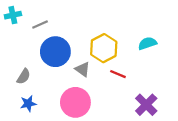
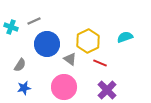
cyan cross: (13, 15) -> (11, 27), moved, turned 32
purple cross: (146, 105) -> (107, 90), moved

